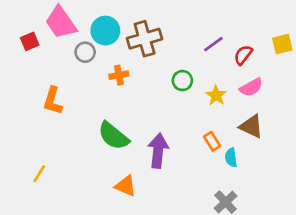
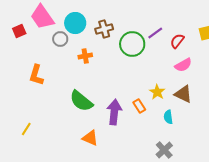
brown cross: (145, 39) -> (104, 29), size x0.7
green circle: (182, 81) -> (132, 44), moved, size x1.6
yellow star: (216, 95) -> (157, 92), moved
orange rectangle: (212, 141) -> (139, 106), moved

